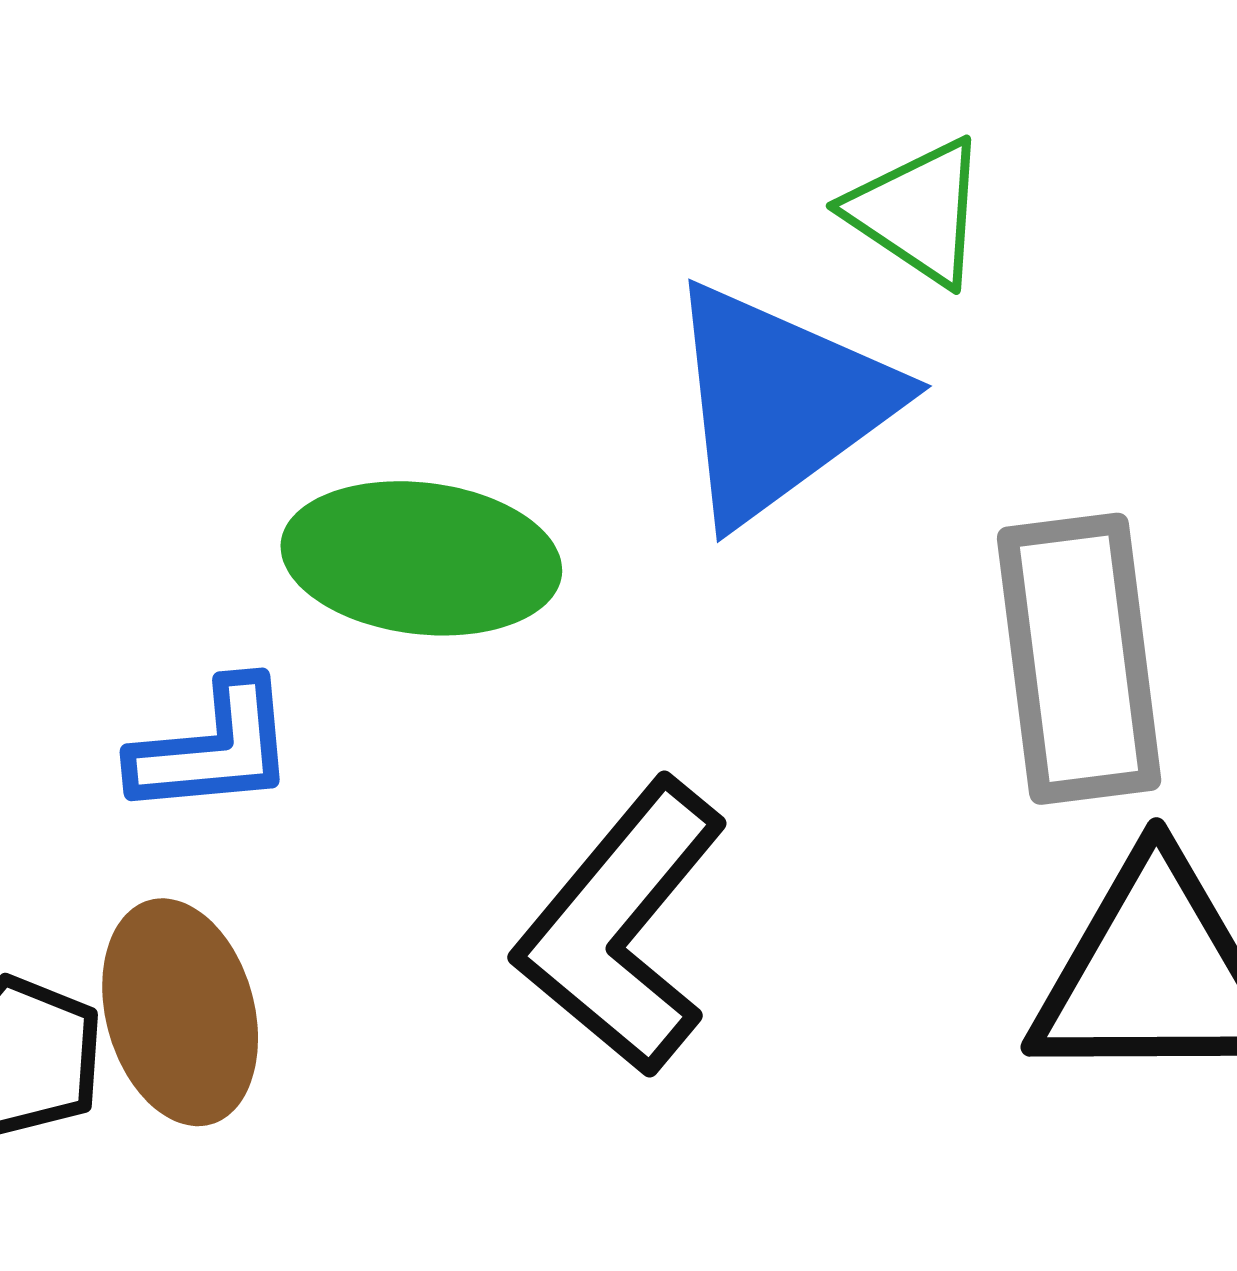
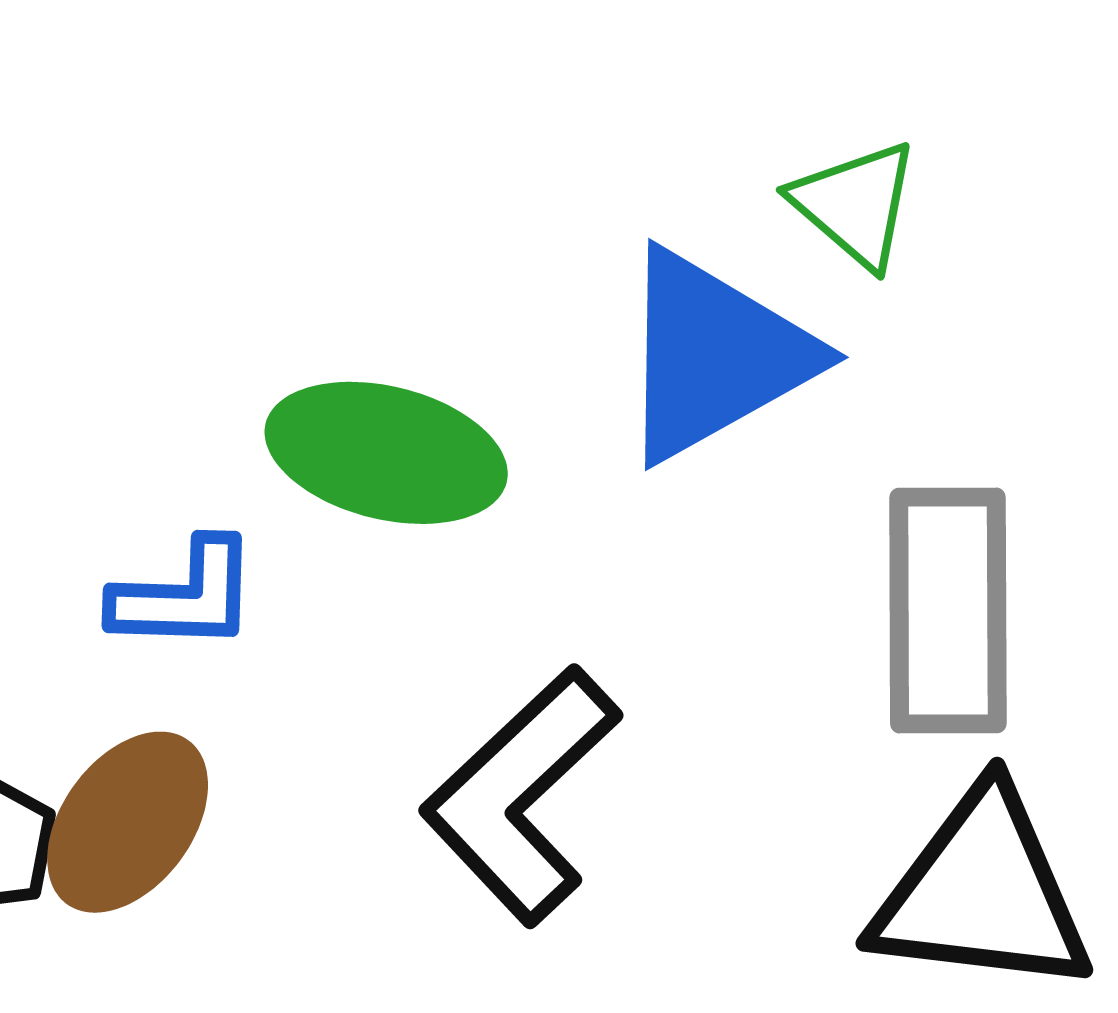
brown ellipse: (180, 1012) -> (128, 822), turned 45

